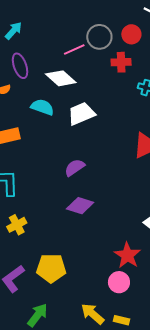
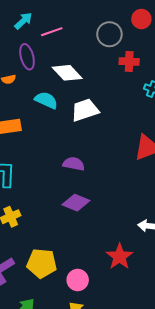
red circle: (131, 34) -> (141, 19), moved
pink line: (74, 50) -> (52, 32), moved
purple semicircle: (75, 168) -> (74, 164), turned 40
pink circle: (119, 282) -> (78, 280), moved

